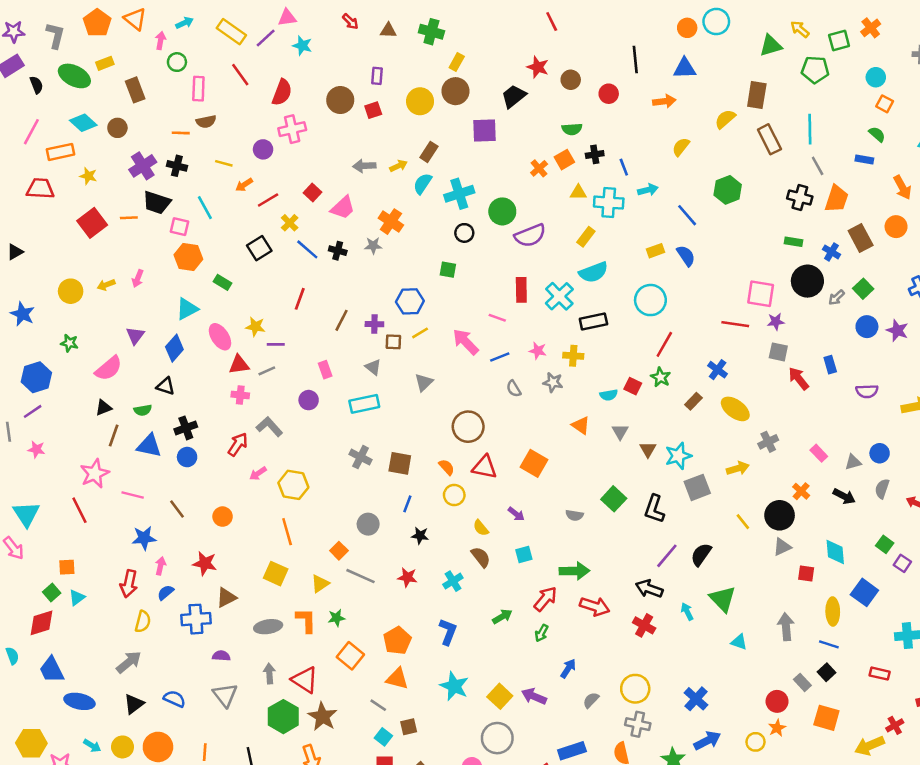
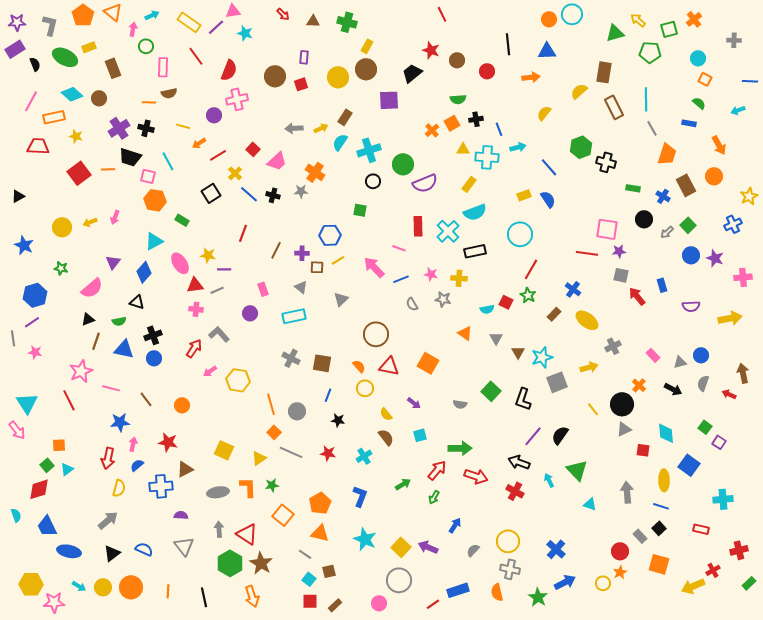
black cross: (800, 197) -> (606, 162), moved
black circle: (807, 281) -> (644, 219), size x0.7
orange line: (287, 532) -> (271, 404), moved

